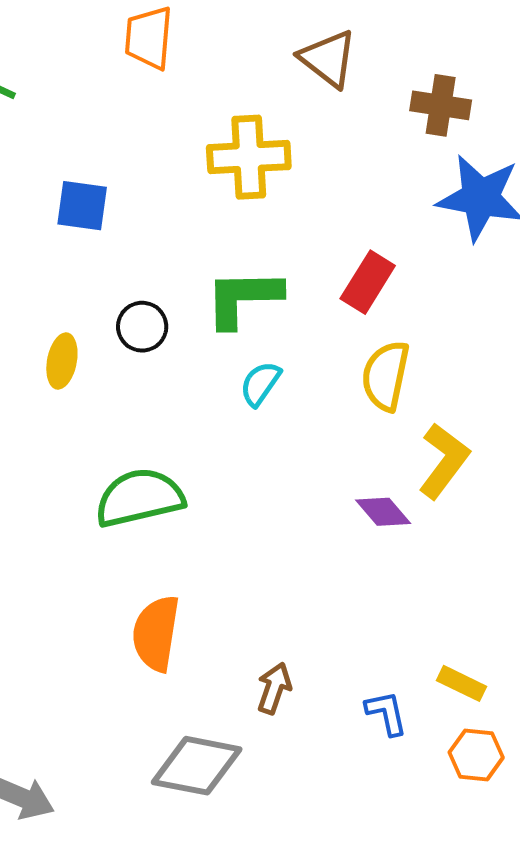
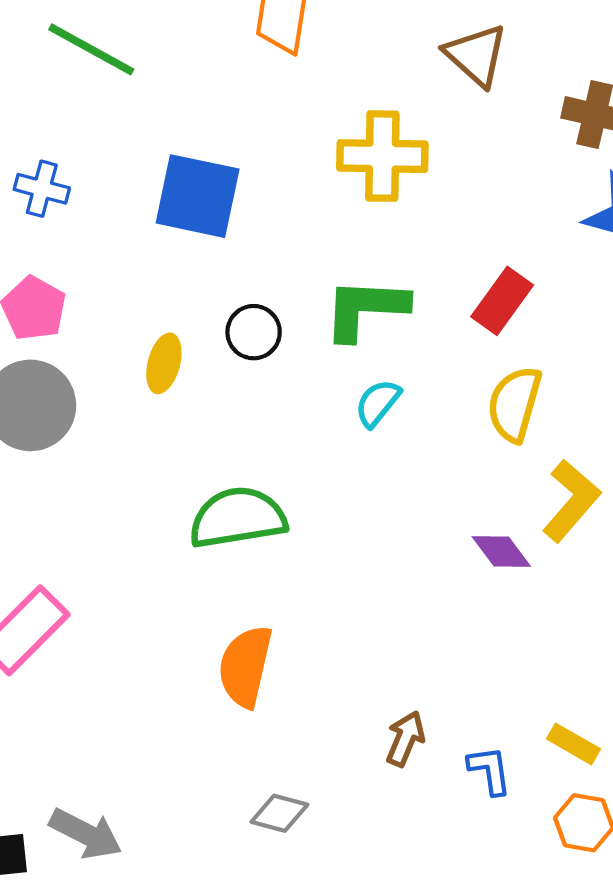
blue square: (82, 206) -> (198, 196), size x1.5
brown arrow: (274, 688) -> (405, 739), moved
gray diamond: (197, 766) -> (279, 813), size x0.6

